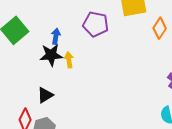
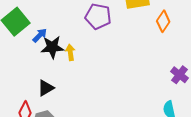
blue arrow: (56, 36) -> (40, 35), moved, turned 35

